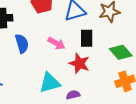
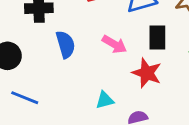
cyan triangle: (50, 83) -> (105, 100), size x0.6

